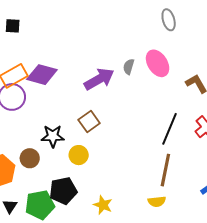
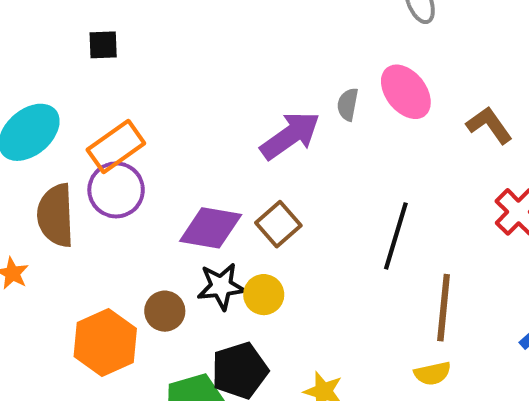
purple diamond: (42, 75) -> (211, 228), moved
black line: (170, 129) -> (396, 236), moved
black star: (53, 136) -> (221, 286), moved

